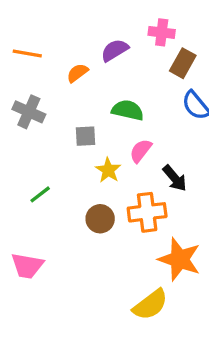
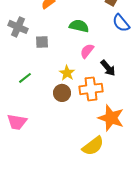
gray square: (86, 136) -> (42, 42), moved
yellow star: (108, 170) -> (67, 73), moved

